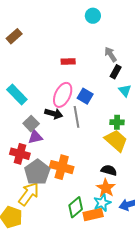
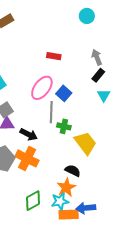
black arrow: (54, 114) -> (29, 134), moved
green cross: (117, 122) -> (64, 126), moved
orange rectangle: (93, 214) -> (69, 215), moved

